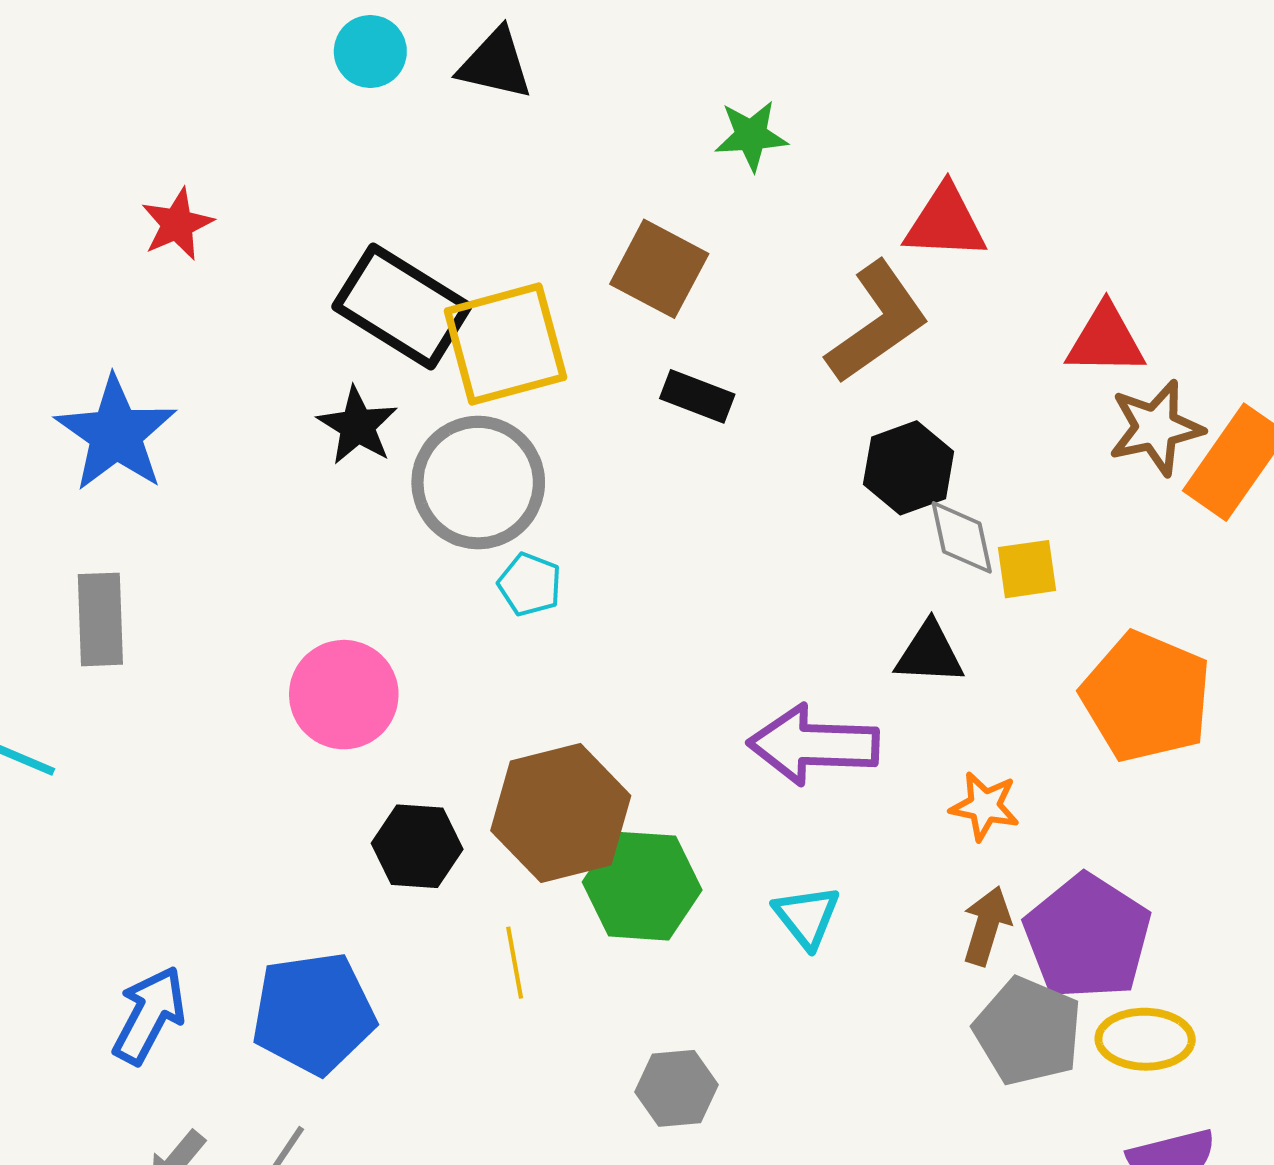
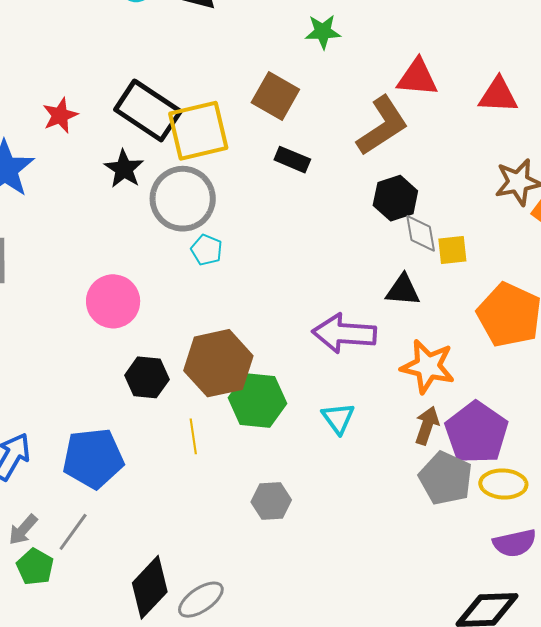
red star: (177, 224) -> (60, 115), moved
red triangle: (1106, 340) -> (498, 95), moved
orange star: (985, 806) -> (428, 366), size x1.6

